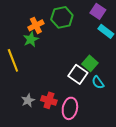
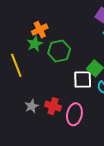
green hexagon: (62, 17) -> (59, 51), moved
white square: (78, 74) -> (83, 80), turned -36

